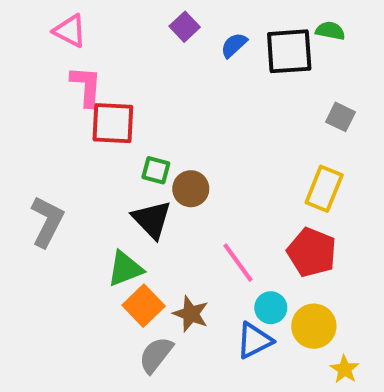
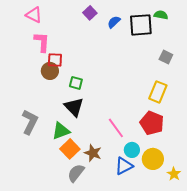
red square: (113, 123) -> (55, 60), size x0.7
brown circle: (191, 189) -> (50, 71), moved
gray L-shape: (47, 222) -> (30, 122), moved
yellow star: (345, 369) -> (174, 174), moved

